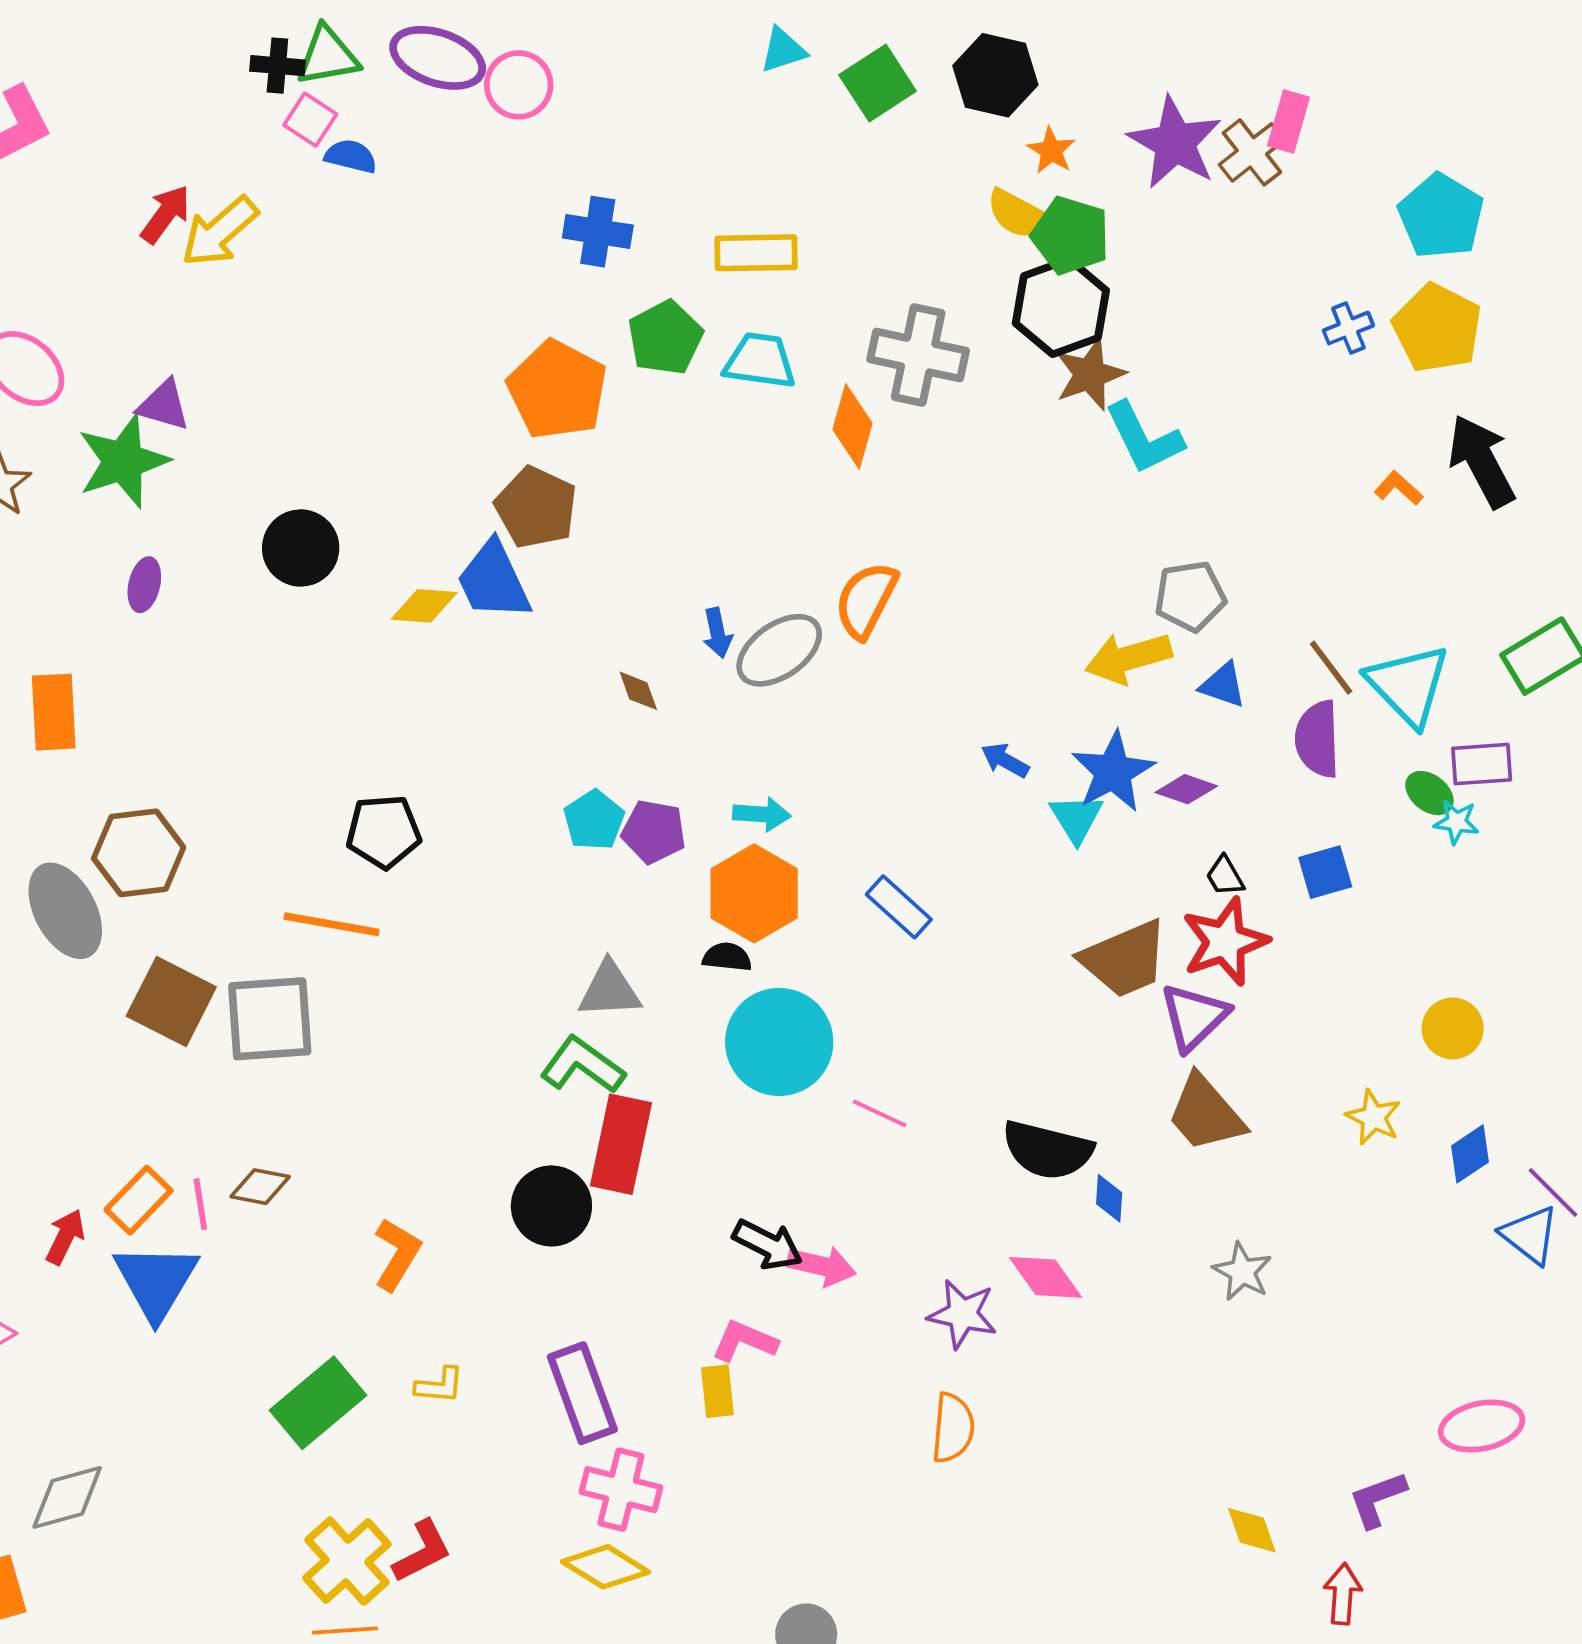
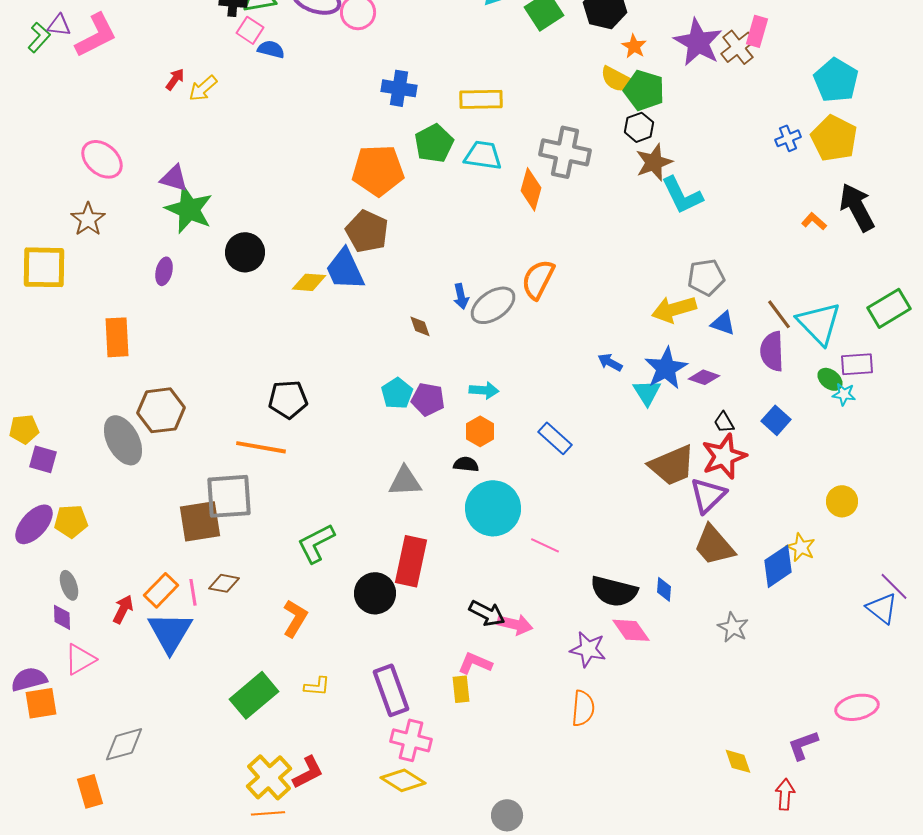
red arrow: (166, 214) -> (175, 79), size x0.7
yellow arrow: (220, 232) -> (203, 88), size x0.7
black hexagon: (1061, 307) -> (639, 127), size x0.6
orange pentagon: (557, 390) -> (378, 170), turned -30
green star: (123, 461) -> (189, 209), moved, turned -30
blue square: (1325, 872) -> (776, 420), turned -32
orange hexagon: (754, 893) -> (480, 431), size x0.6
brown square: (171, 1001) -> (200, 521), moved, turned -36
green L-shape: (582, 1065) -> (316, 543), moved, turned -63
black semicircle: (1047, 1150) -> (614, 591), moved
blue diamond: (1470, 1154) -> (778, 566), moved, size x1.4

